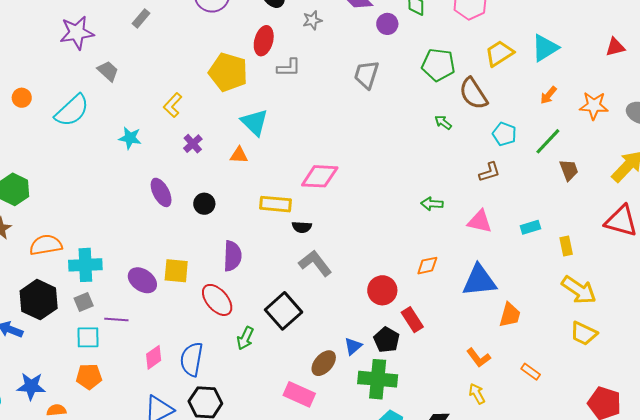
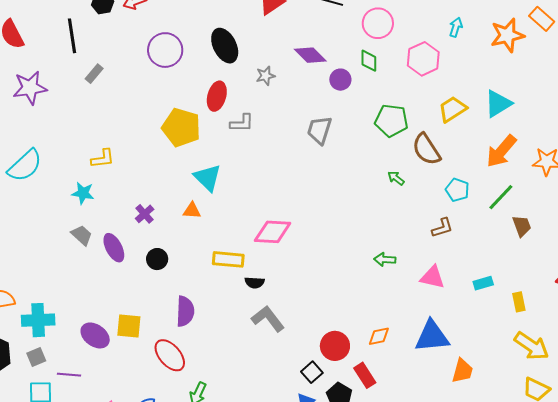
gray trapezoid: (108, 71) -> (82, 235), moved
orange arrow: (548, 95) -> (501, 151), size x1.8
yellow L-shape: (173, 105) -> (103, 159), moved, turned -140
purple cross: (193, 144) -> (145, 214), moved
orange diamond: (427, 266) -> (379, 336), moved
black square: (283, 311) -> (312, 372), moved, size x0.6

